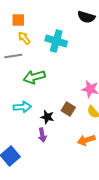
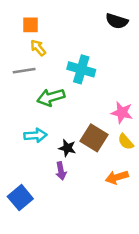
cyan cross: (56, 41) -> (81, 69), moved
brown square: (68, 109) -> (94, 138), size x1.5

